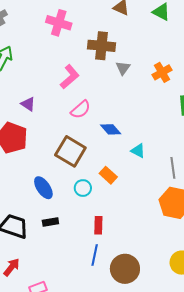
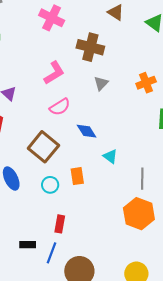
gray triangle: (123, 68) -> (101, 83), moved
orange rectangle: (108, 175) -> (77, 176), turned 30
black rectangle: (50, 222) -> (28, 245), moved

